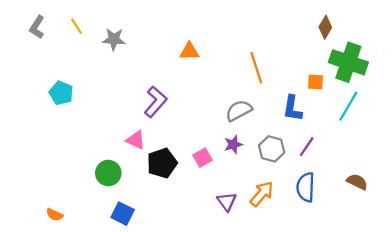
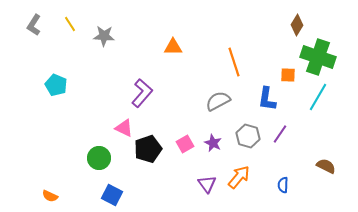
purple star: (233, 145) -> (213, 143), moved, turned -30
blue semicircle: (306, 187) -> (283, 185), moved, size x0.6

